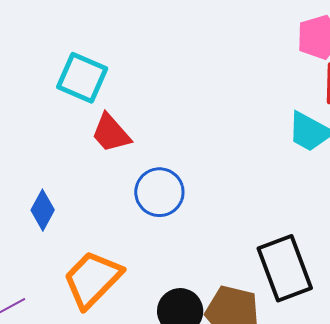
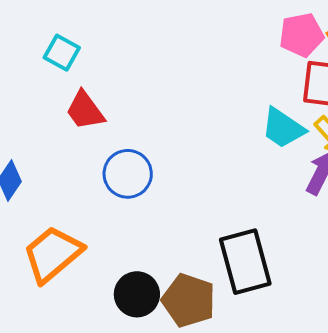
cyan square: (82, 78) -> (62, 53), size x0.7

